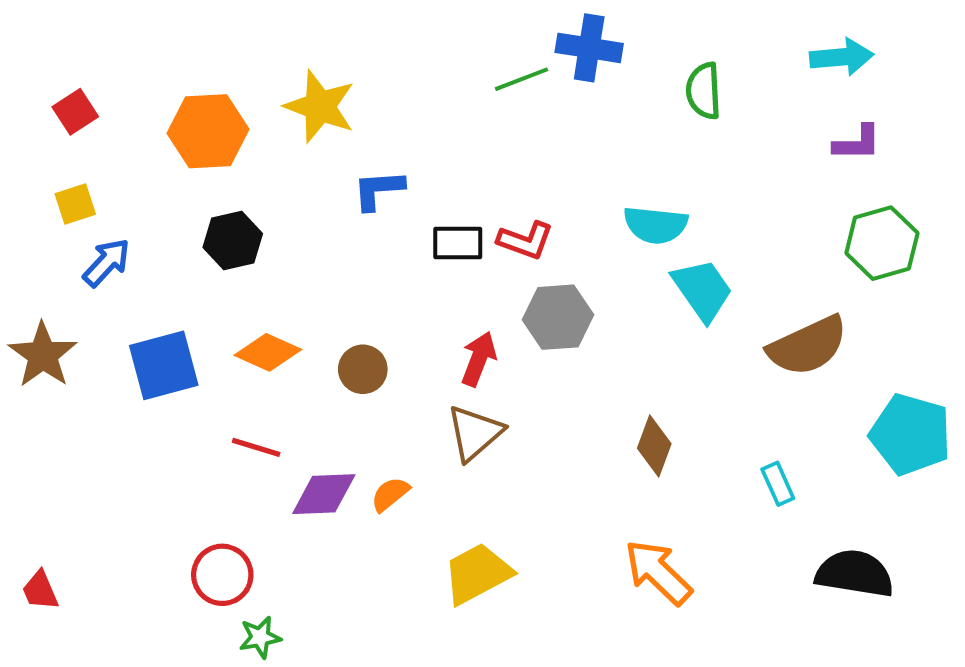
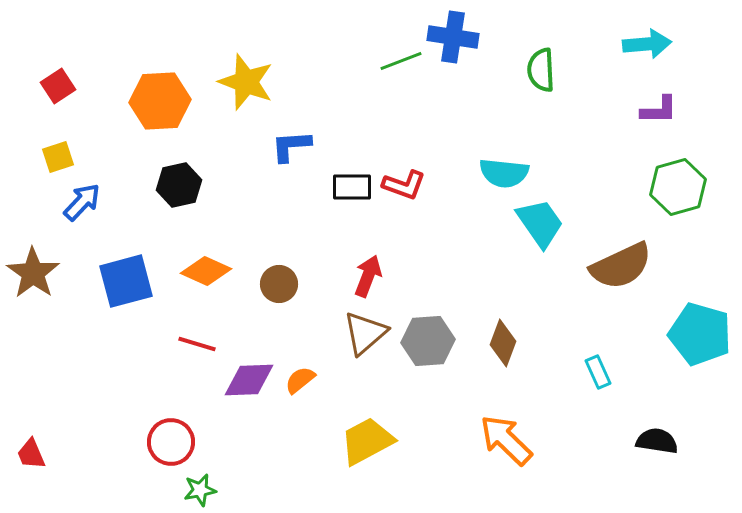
gray hexagon: (558, 317) -> (428, 341), moved
black semicircle: (855, 574) -> (657, 441), size x0.7

